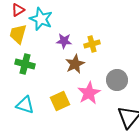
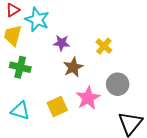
yellow cross: (92, 44) -> (104, 46), moved, turned -35

